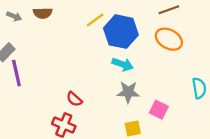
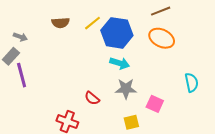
brown semicircle: (43, 13) -> (60, 23), moved
gray arrow: (14, 16) -> (20, 37), moved
red semicircle: (74, 99) -> (92, 98), moved

